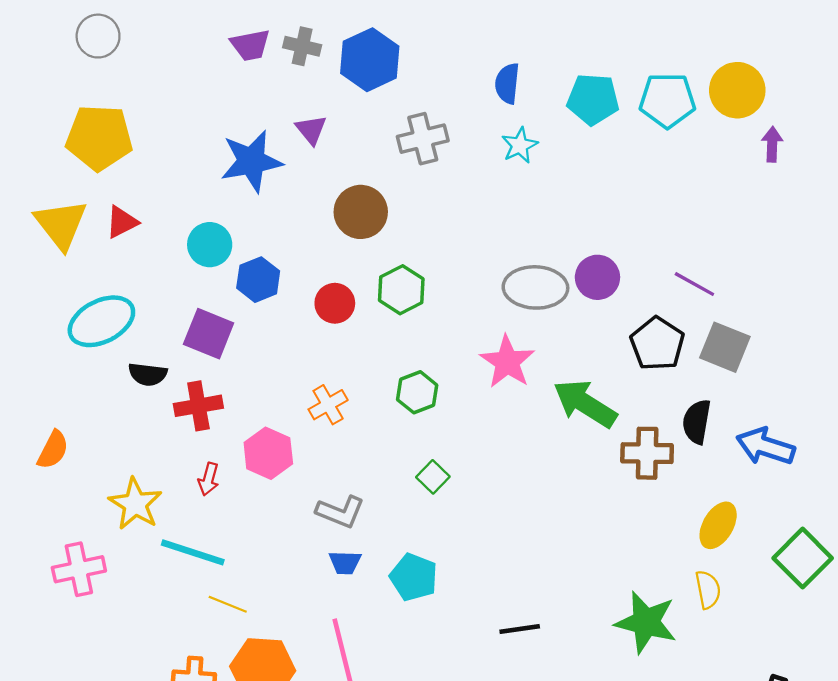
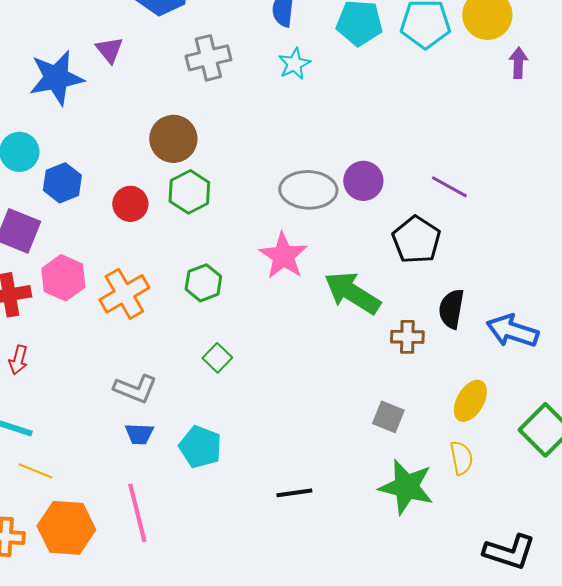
brown circle: (361, 212) -> (173, 139), moved
gray square: (725, 347) -> (388, 417), moved, size x0.7
orange cross: (328, 405) -> (124, 294), size x1.4
pink hexagon: (268, 453) -> (63, 278), moved
brown cross: (647, 453) -> (407, 337), size x0.7

